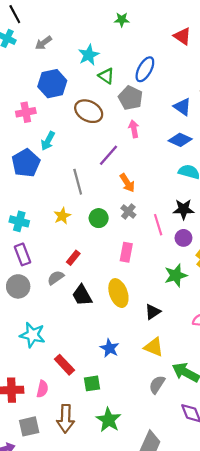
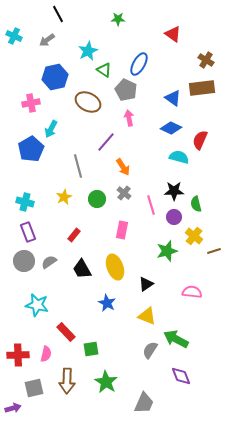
black line: (15, 14) -> (58, 14), moved
gray semicircle: (56, 278) -> (49, 262), moved
blue star: (110, 348) -> (107, 303), moved

